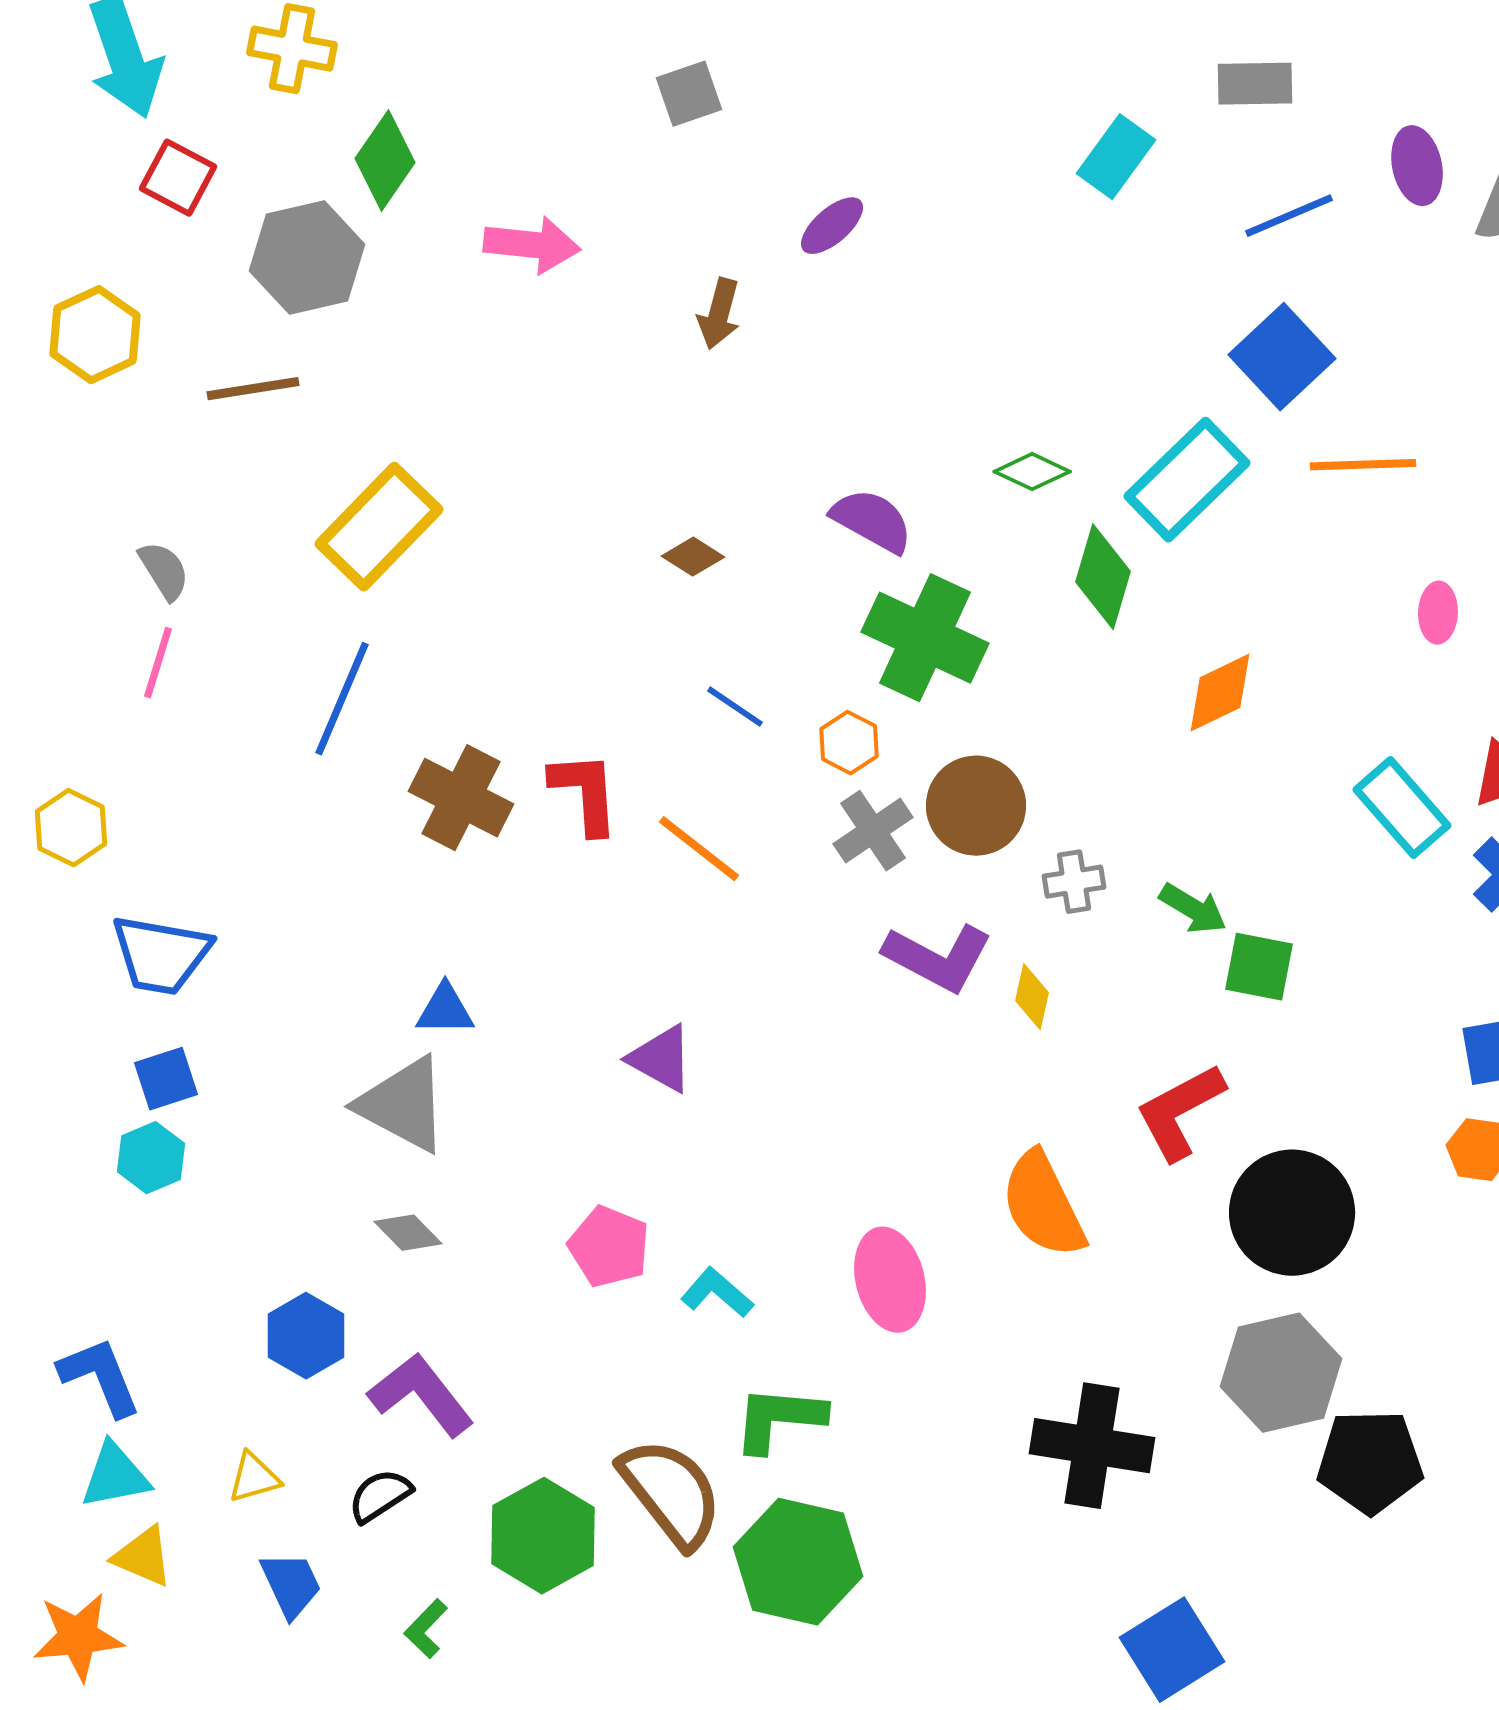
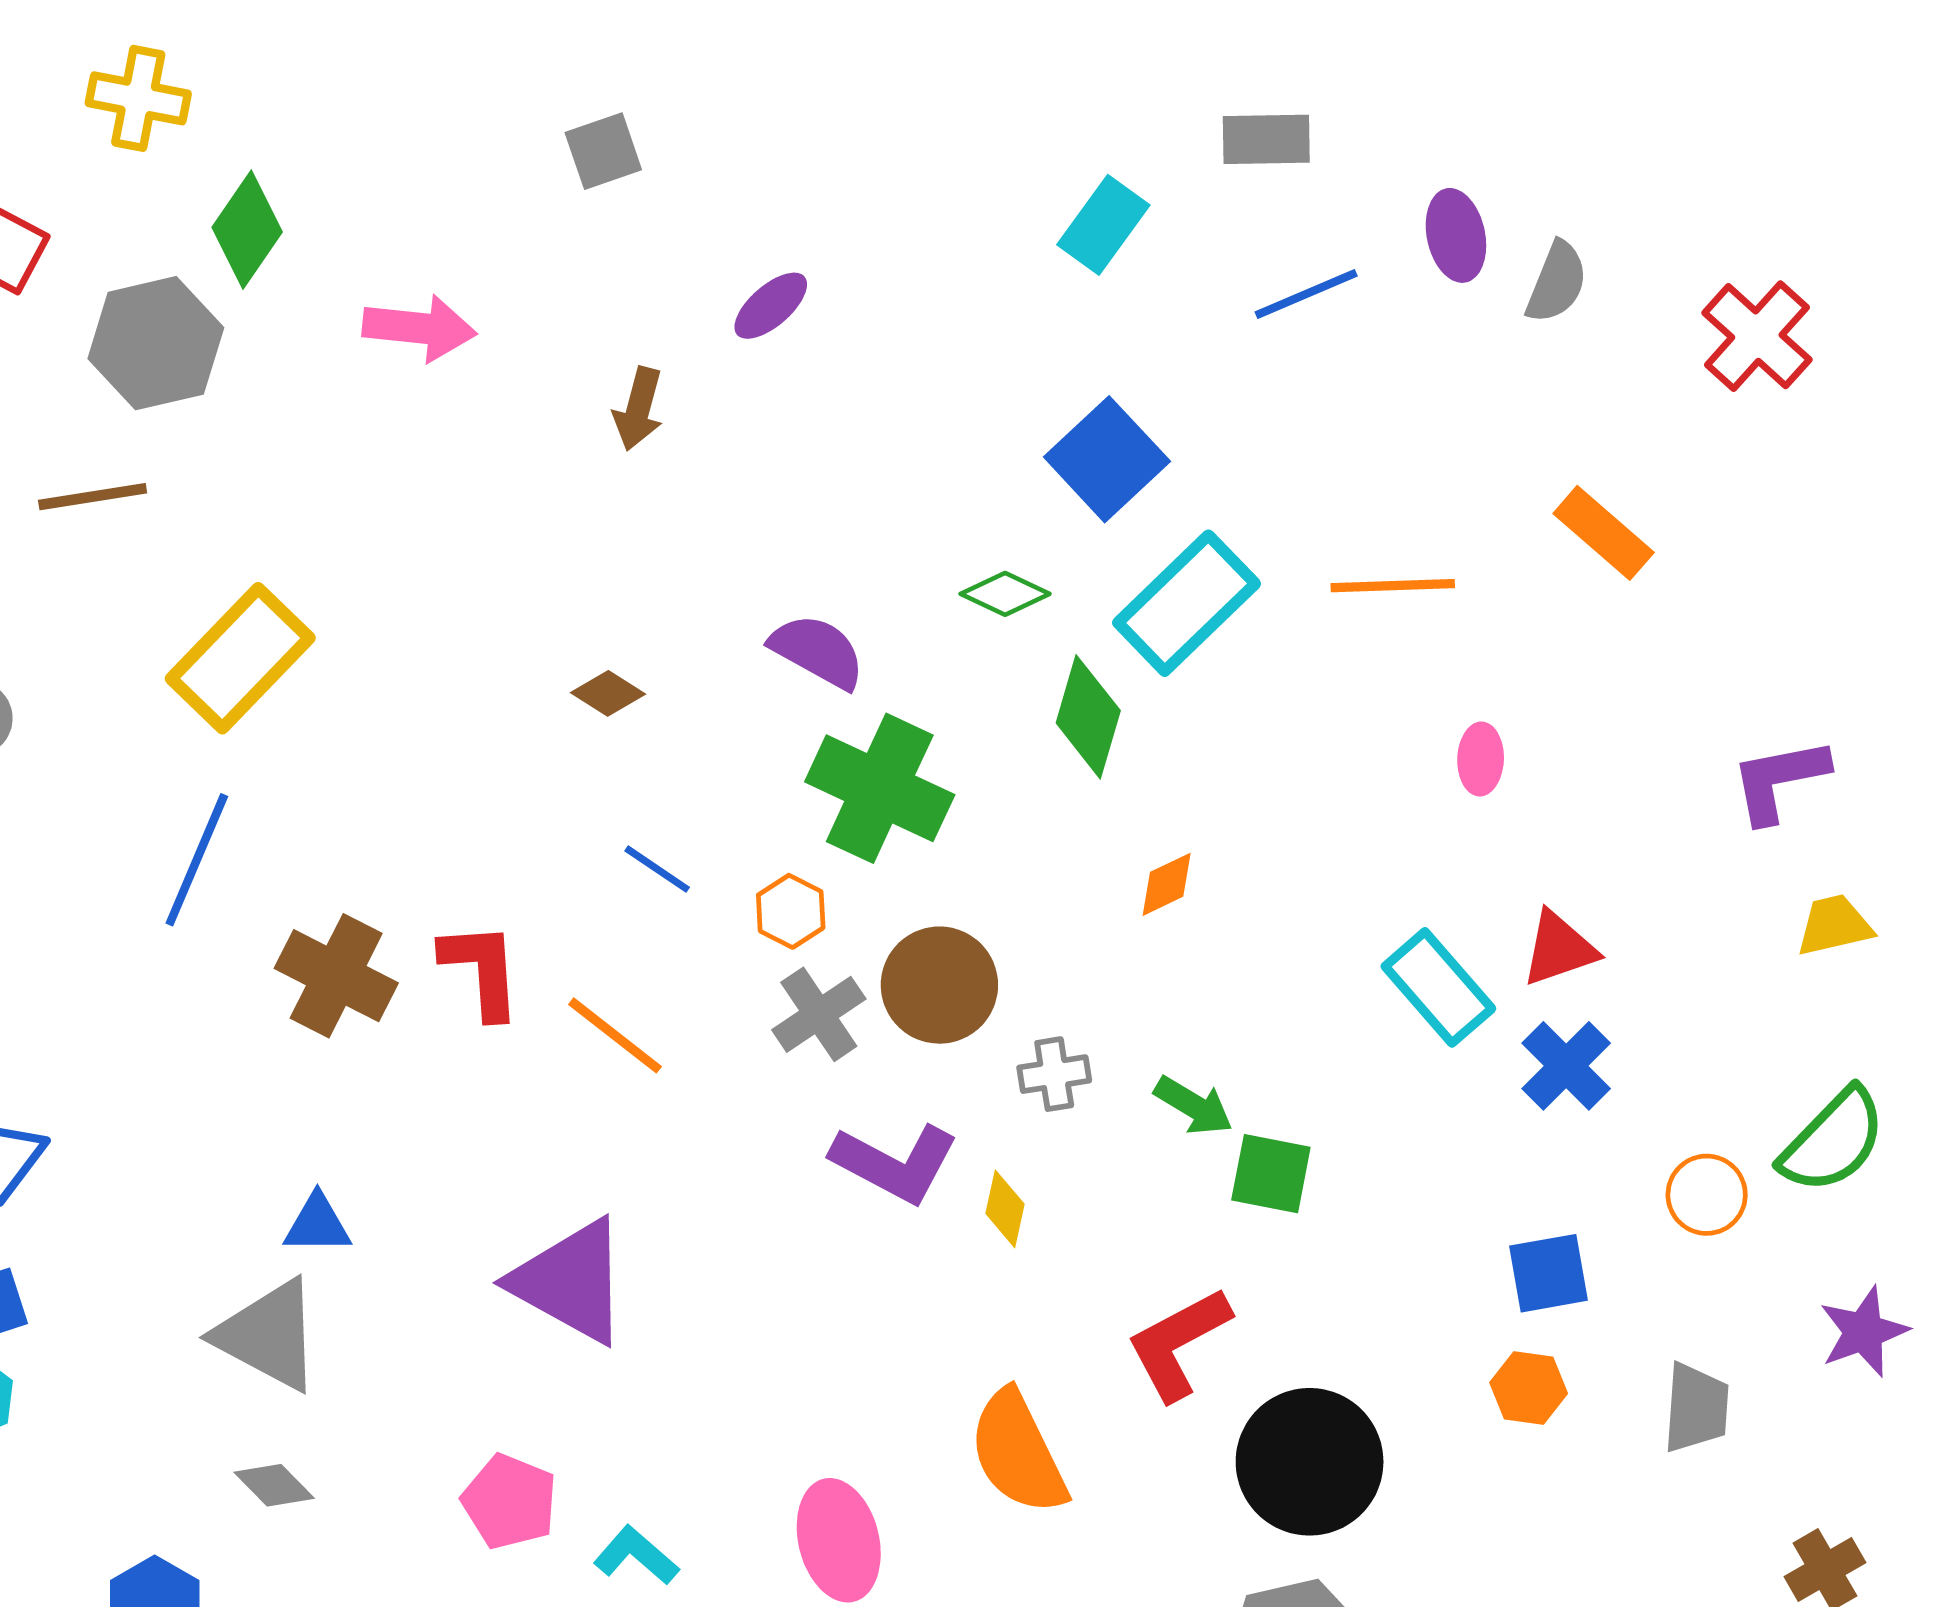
blue square: (1282, 357) -> (1107, 459), moved
orange diamond: (1220, 693) -> (1167, 884), moved, size x0.7
purple triangle: (661, 1059) -> (570, 1281), size x1.6

